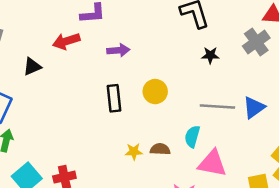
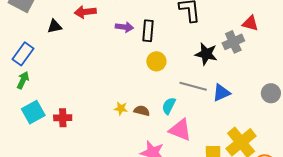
black star: (210, 55) -> (206, 54), moved, size x1.6
yellow circle: (155, 92) -> (156, 61), moved
black rectangle: (114, 98) -> (148, 31), moved

